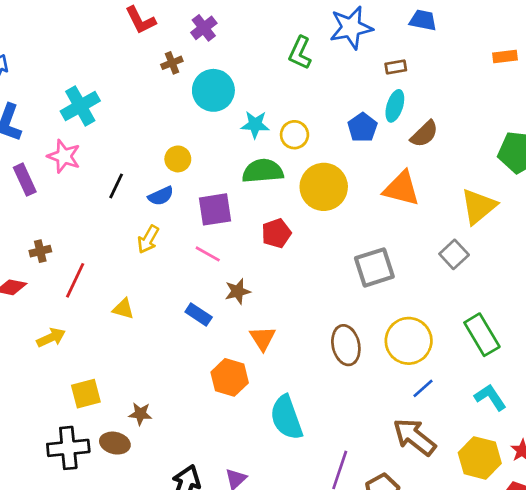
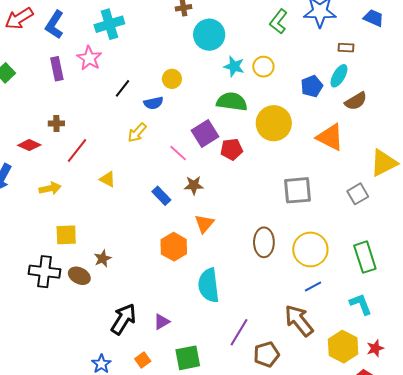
yellow circle: (294, 135) -> (263, 67), moved
purple square: (215, 209) -> (205, 133), moved, turned -36
brown star: (140, 414) -> (103, 259), turned 30

